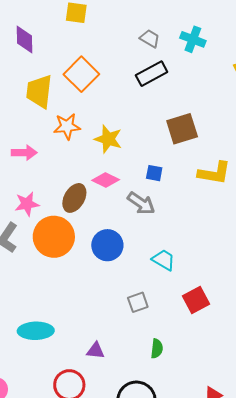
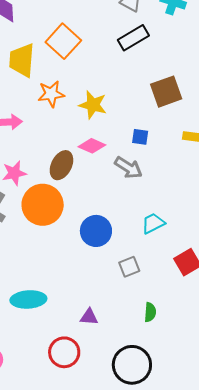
blue circle: (107, 245) -> (96, 231), moved
cyan trapezoid: (164, 260) -> (153, 223), turned -55

